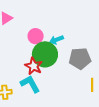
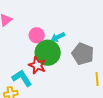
gray pentagon: (80, 58) -> (83, 54), turned 30
cyan L-shape: (30, 84) -> (22, 78), moved

